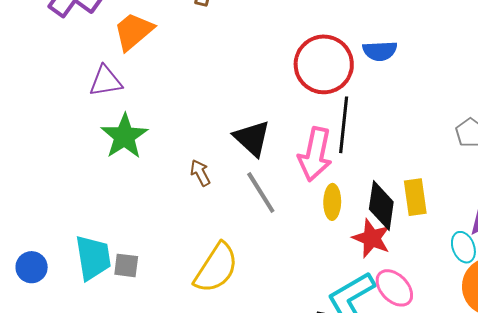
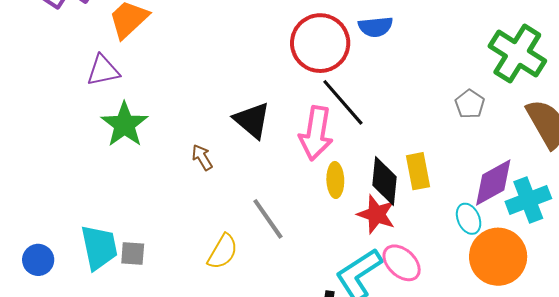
black line: (344, 125) -> (343, 102), turned -44
gray line: (261, 193) -> (268, 219), moved
yellow semicircle: (216, 268) -> (223, 252), size x0.7

